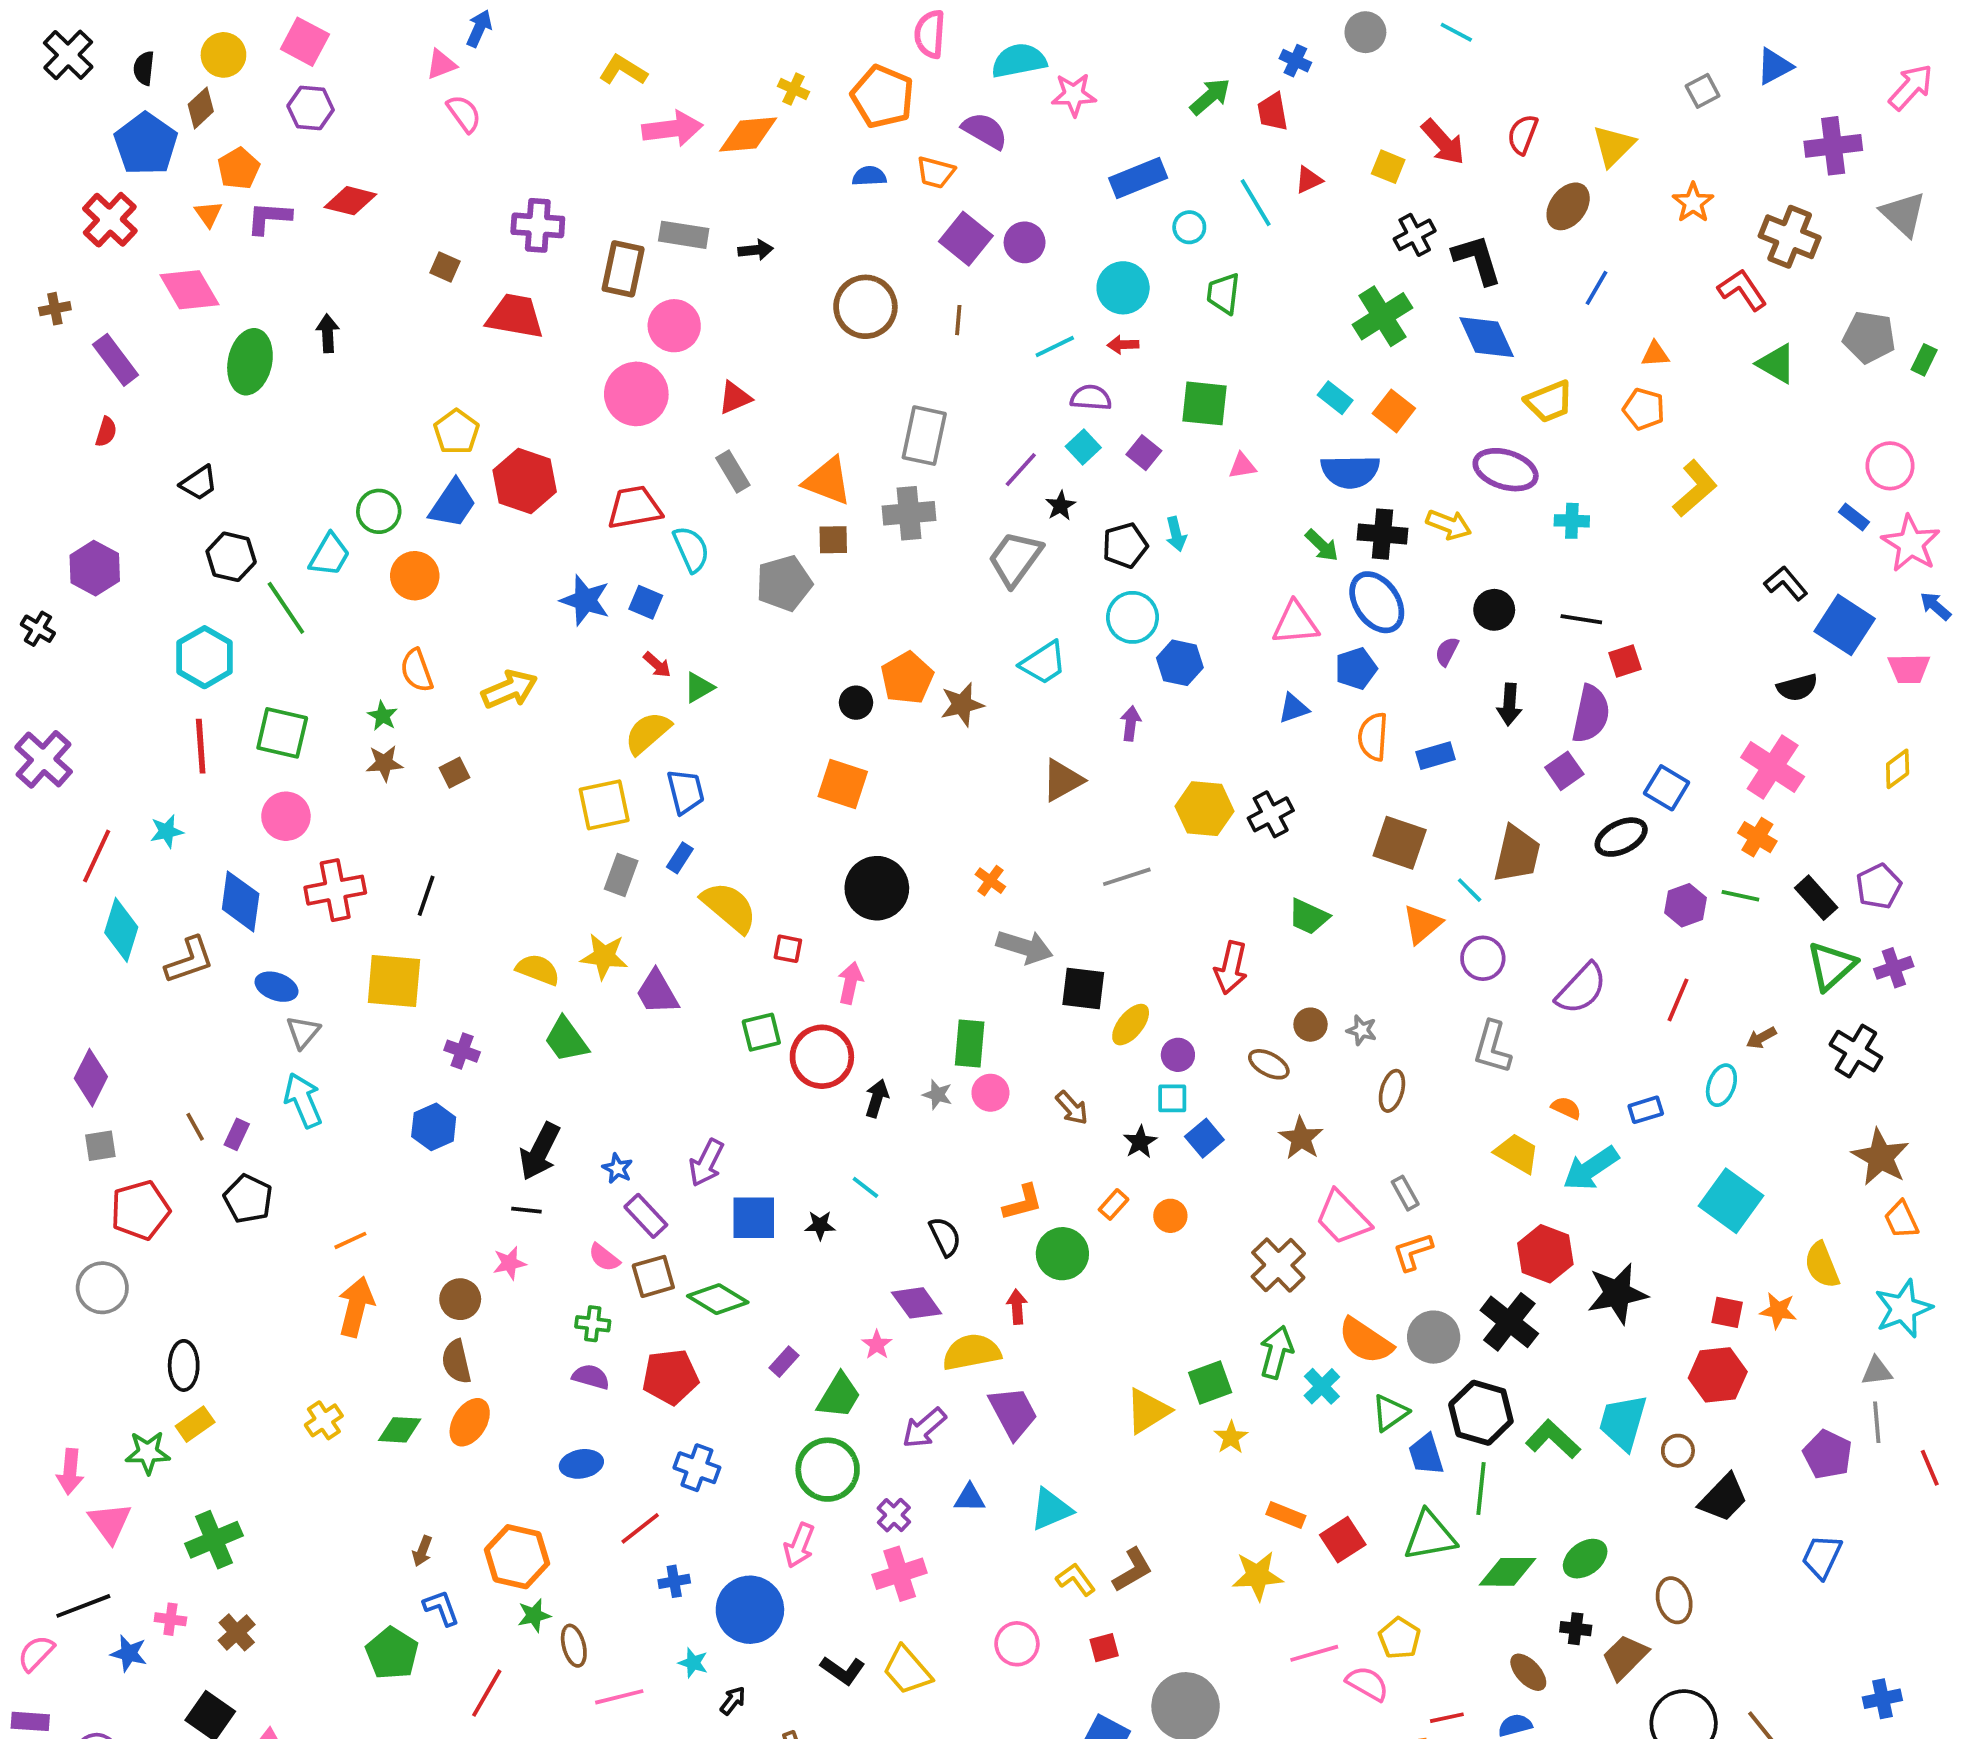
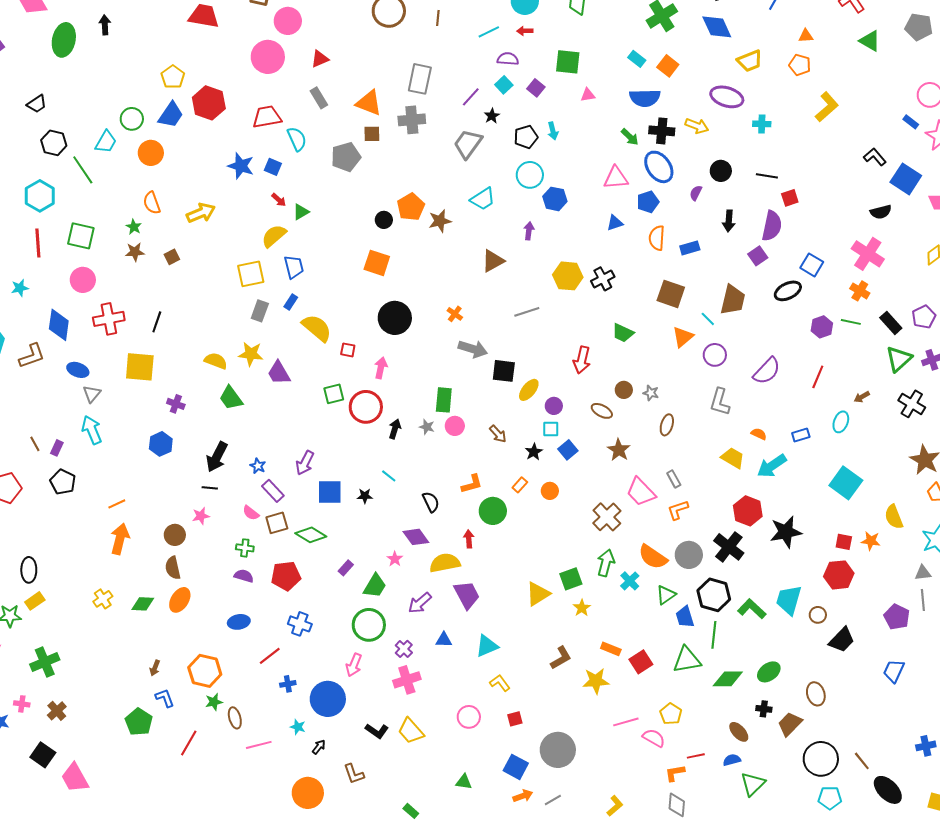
brown L-shape: (1132, 1570) -> (561, 658), moved

